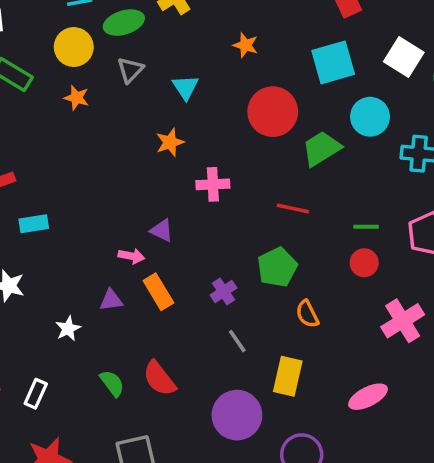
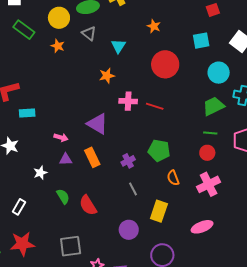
cyan square: (333, 62) -> (201, 41), size x0.7
gray triangle: (130, 70) -> (89, 33), turned -42
green trapezoid: (321, 149) -> (213, 106), moved
red line: (293, 208) -> (155, 106), moved
purple triangle: (162, 230) -> (97, 124), size x1.6
pink arrow: (131, 256) -> (61, 137), moved
green pentagon: (277, 267) -> (159, 150), turned 30
pink cross: (403, 321) -> (209, 184), moved
green semicircle: (112, 383) -> (63, 196), moved
purple circle: (237, 415) -> (129, 230), size x0.7

